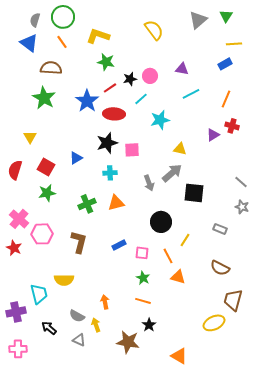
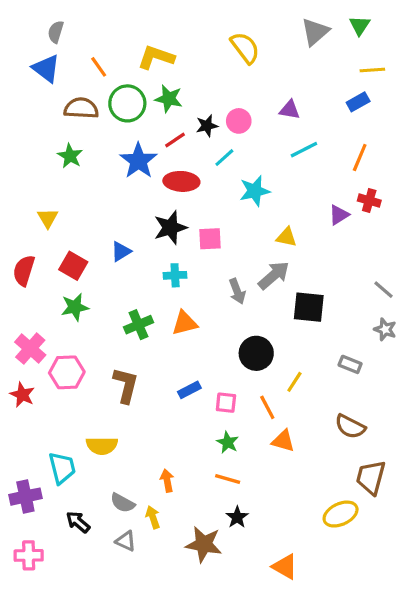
green circle: (63, 17) -> (127, 103), moved
green star: (44, 98) -> (70, 156), size x0.7

